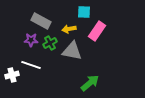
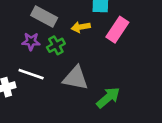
gray triangle: (72, 51) -> (76, 78), moved

